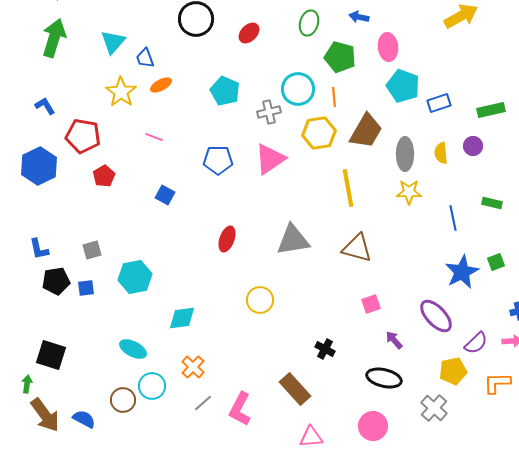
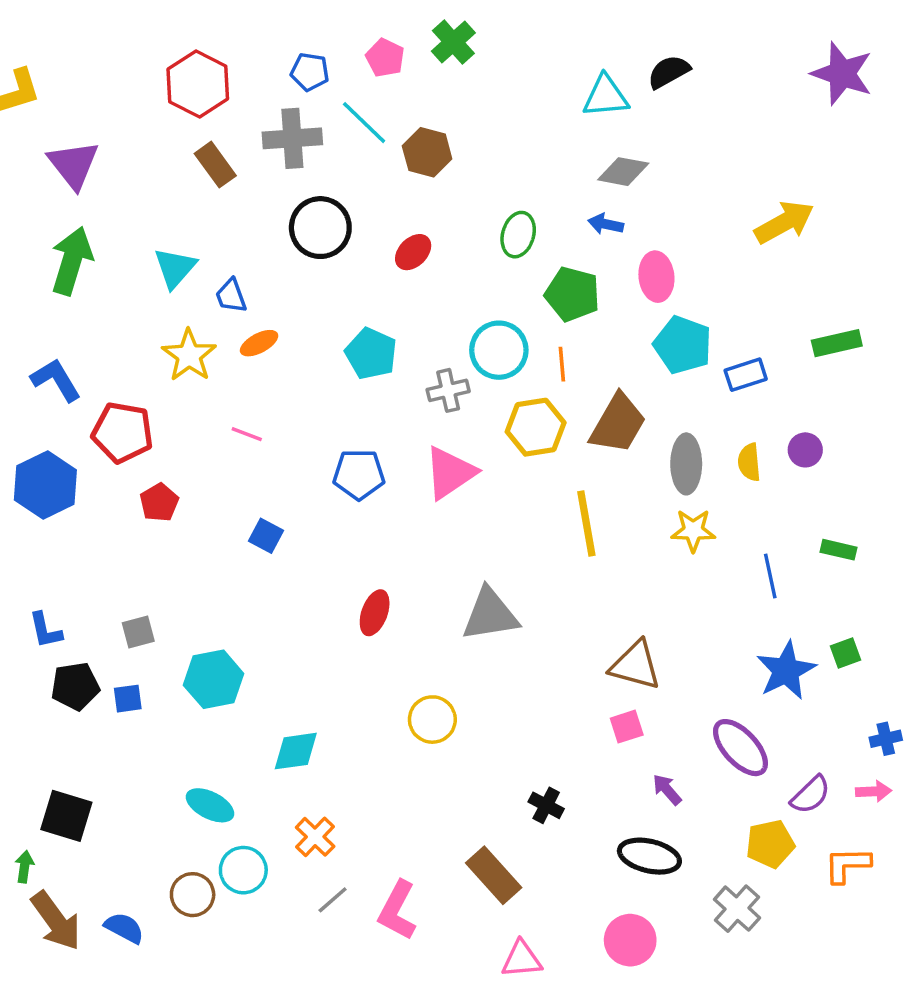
blue L-shape: (45, 106) -> (56, 380), size x1.4
green rectangle: (491, 110) -> (837, 343), moved
brown triangle: (357, 248) -> (635, 665), moved

